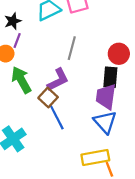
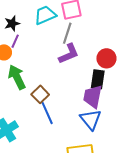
gray line: (72, 48) -> (67, 33), moved
purple L-shape: (58, 80) -> (69, 54), moved

